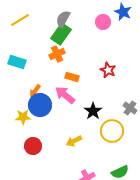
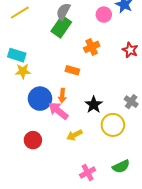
orange cross: (57, 54) -> (92, 47), moved
red star: (108, 70) -> (130, 50), moved
orange arrow: (35, 91) -> (62, 96), moved, turned -32
pink arrow: (65, 95) -> (58, 111), moved
yellow star: (23, 117) -> (23, 71), moved

